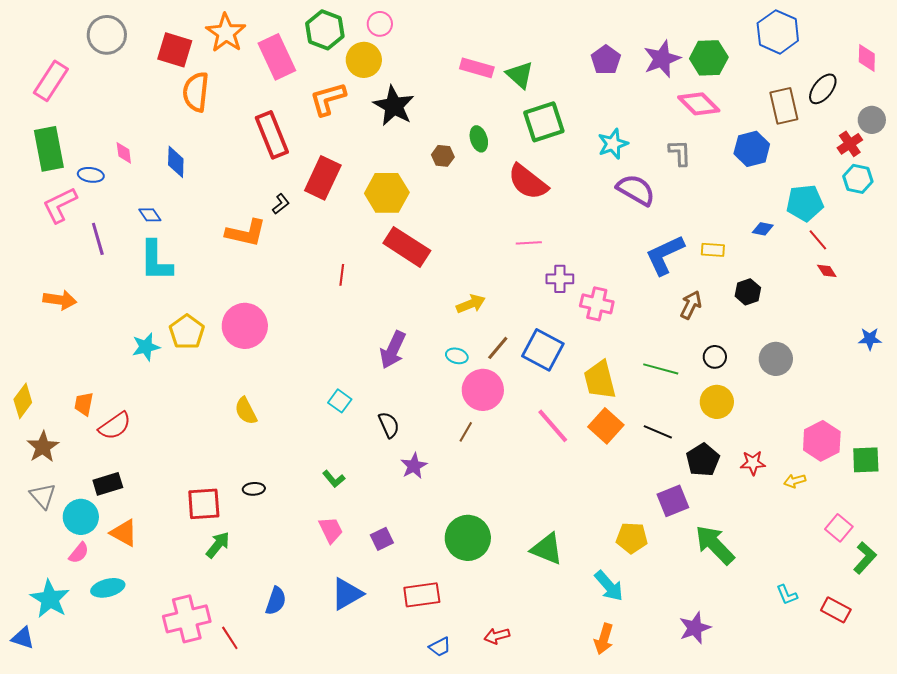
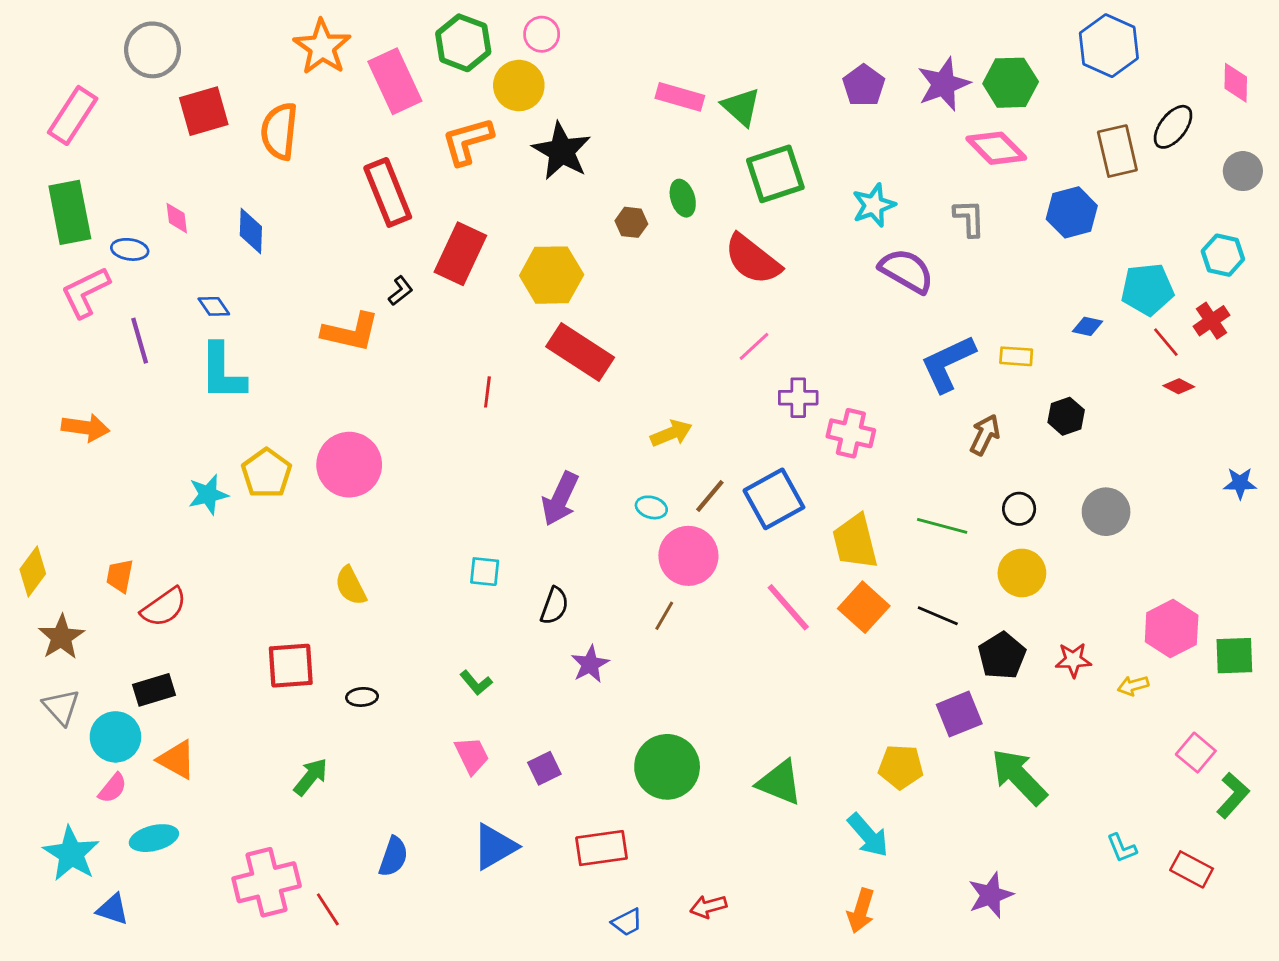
red square: (175, 50) -> (204, 111), moved, turned -33
red cross: (850, 144) -> (1212, 321), moved
pink line: (529, 243) -> (754, 346), turned -40
red diamond: (827, 271) -> (1179, 386), turned -30
blue square: (543, 350) -> (774, 499), turned 33
cyan square: (340, 401) -> (485, 572), turned -30
black semicircle: (389, 425) -> (554, 606), turned 44
red square: (204, 504) -> (291, 666), moved
blue triangle: (23, 638) -> (113, 909), moved

